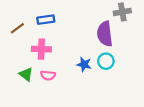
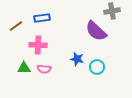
purple semicircle: (105, 34) -> (96, 31), turned -40
cyan circle: (106, 61) -> (97, 67), moved
green triangle: (26, 74) -> (24, 68), turned -40

